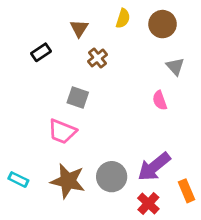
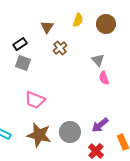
gray triangle: (175, 66) -> (98, 60), moved
gray square: (78, 98) -> (23, 63), moved
purple arrow: (154, 167) -> (100, 125), size x0.7

